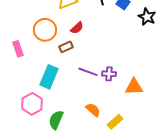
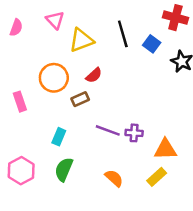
cyan rectangle: (49, 77) -> (59, 137), size x0.6
pink hexagon: (32, 104) -> (21, 171), moved
green semicircle: (56, 120) -> (64, 169), moved
yellow rectangle: (115, 122) -> (157, 177), moved

